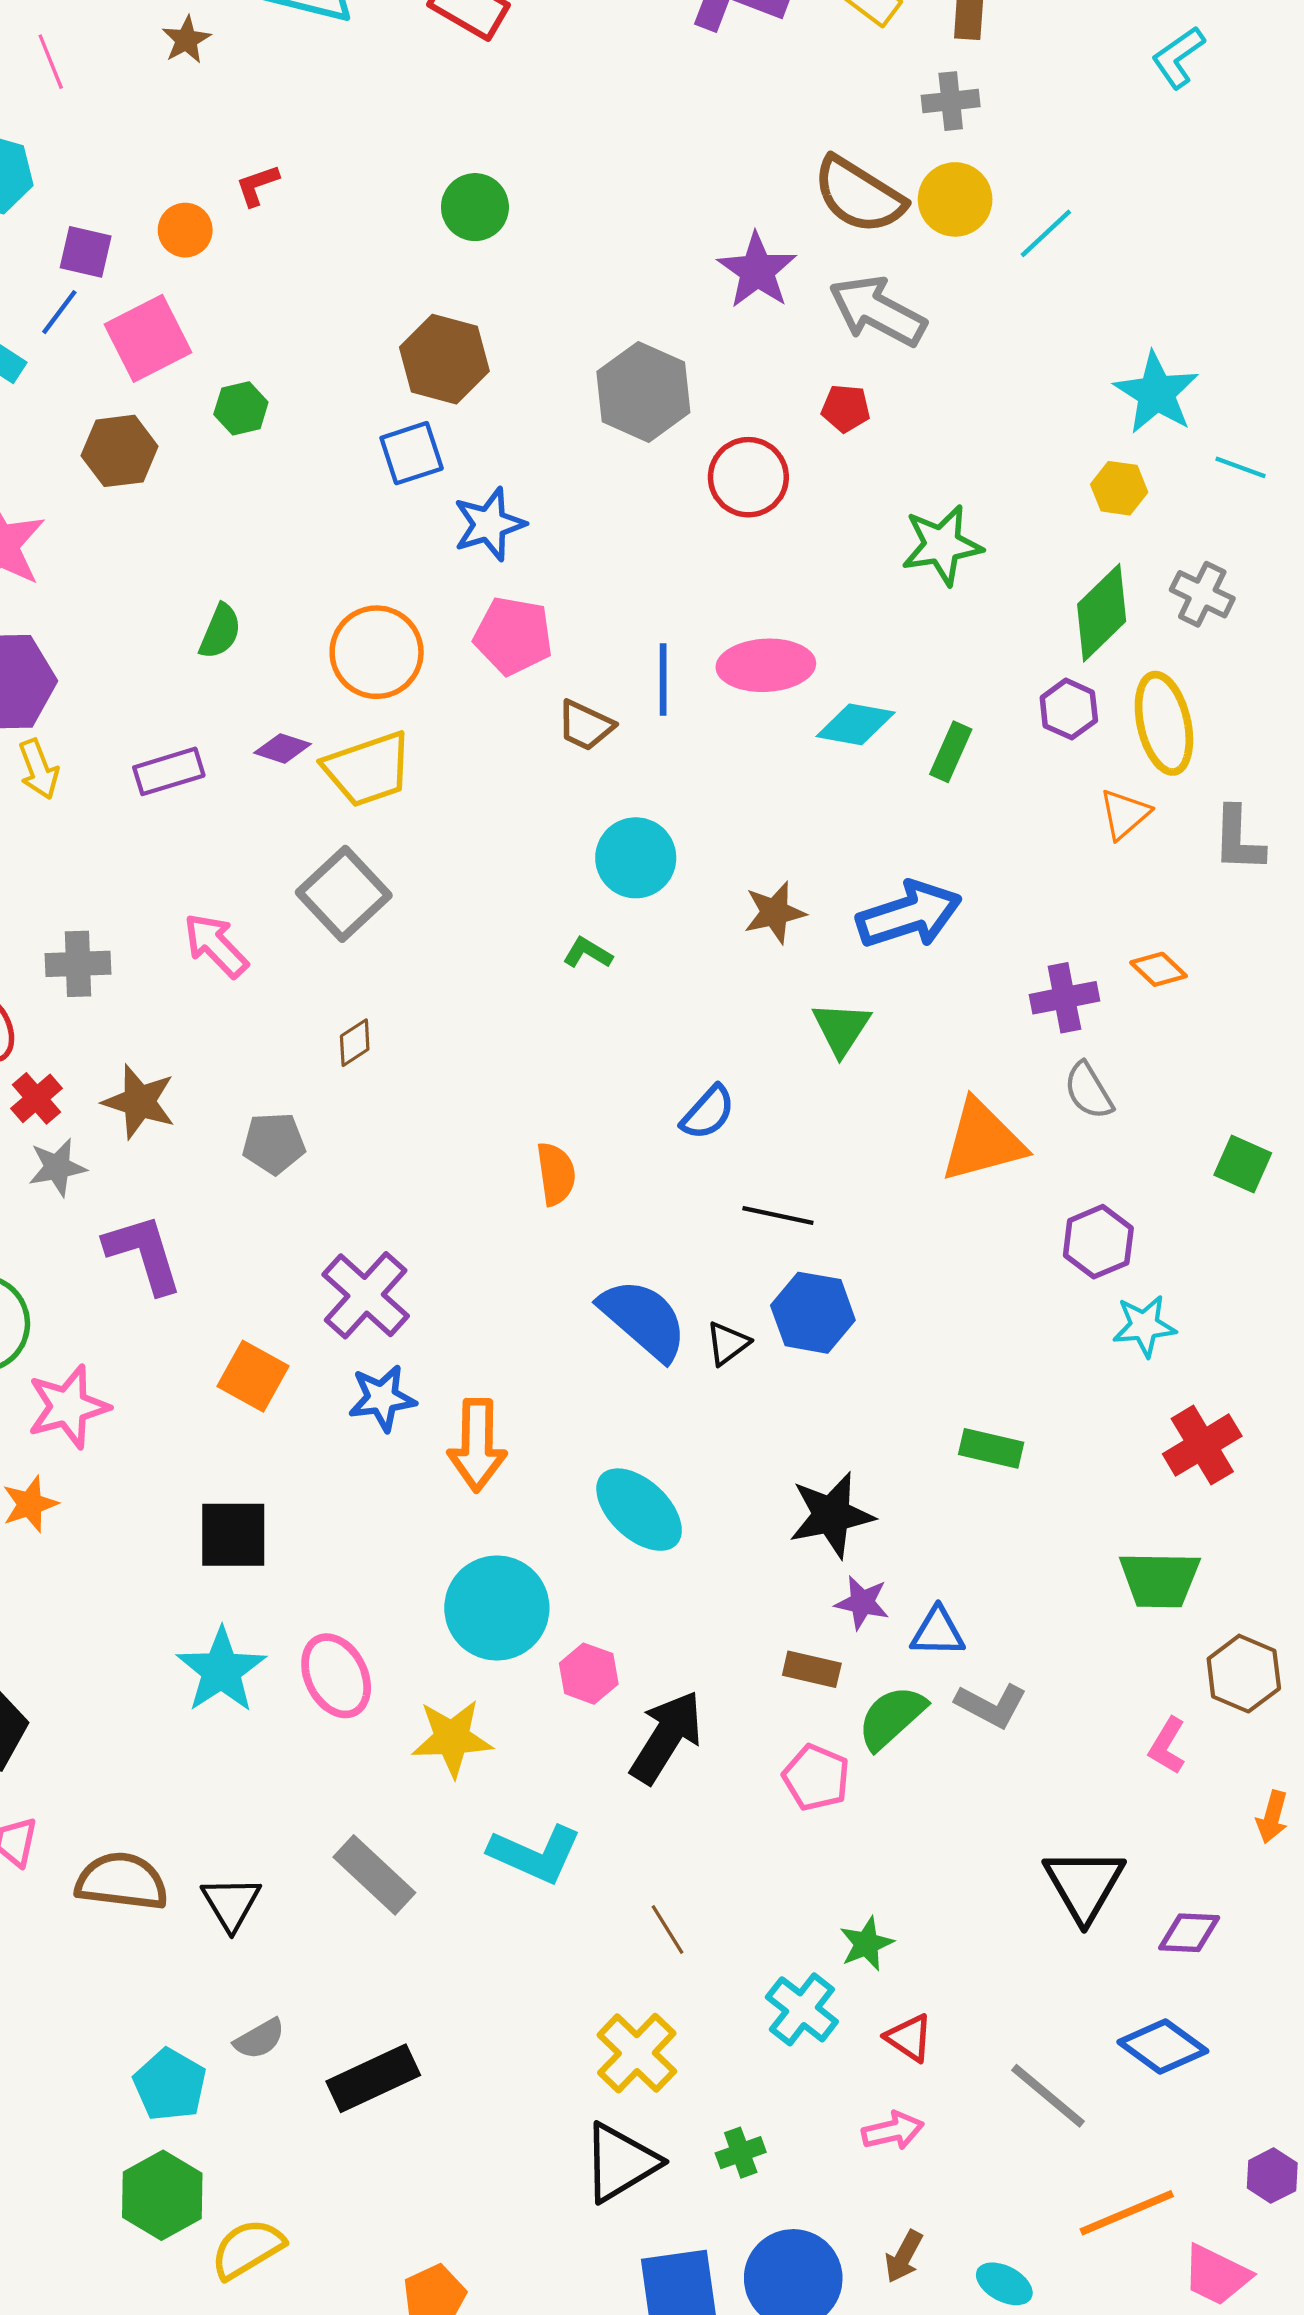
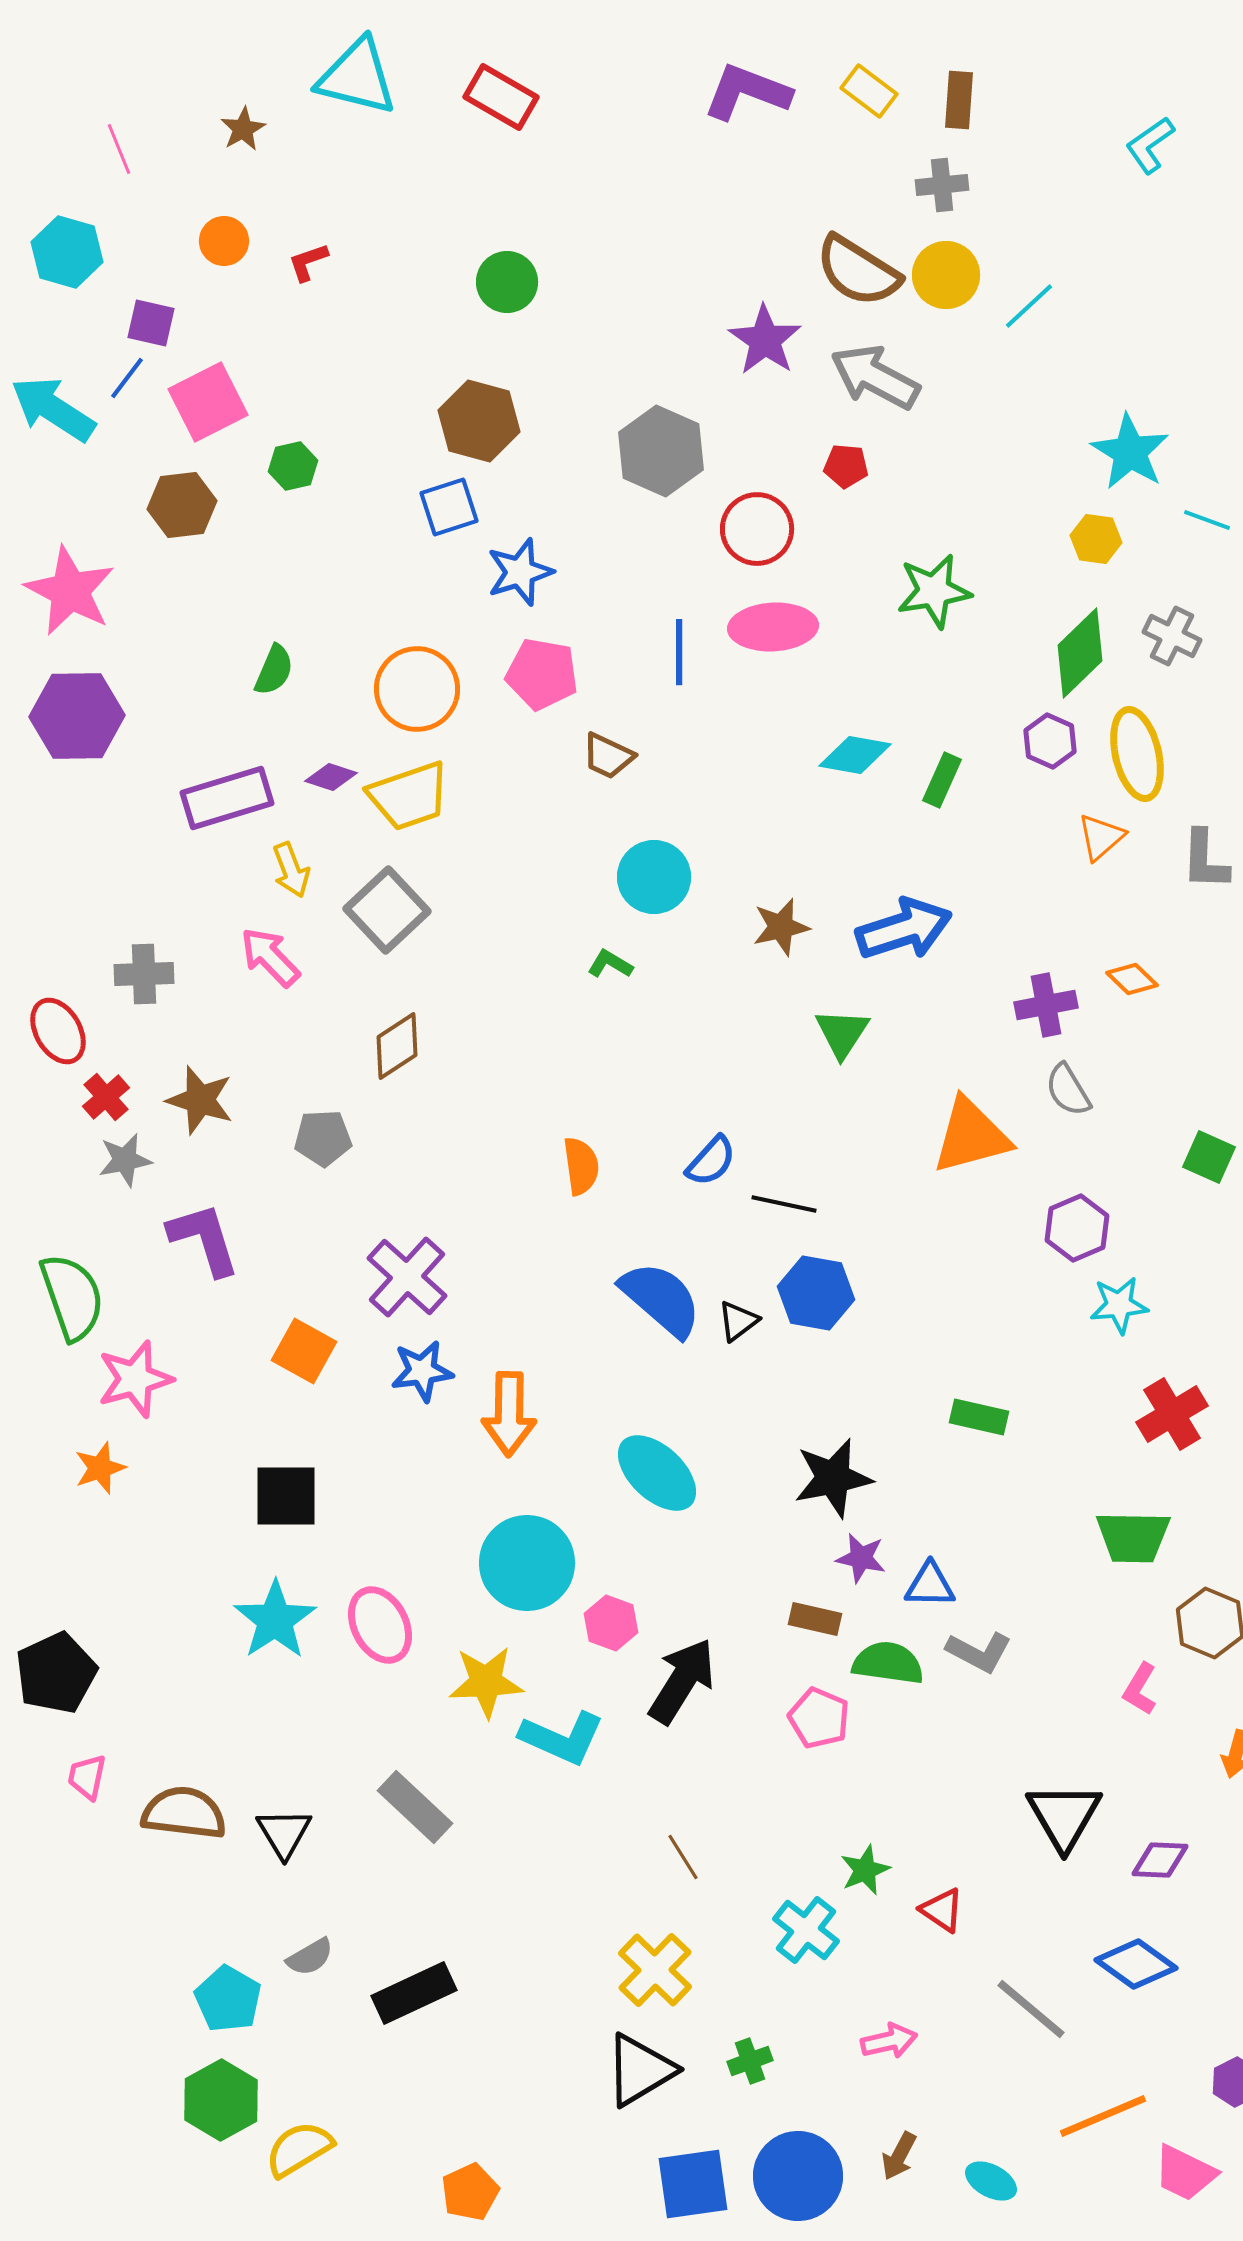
orange circle: (185, 230) -> (224, 241), moved
pink ellipse: (766, 665) -> (773, 627), moved
blue line: (663, 680) -> (679, 652), moved
yellow arrow: (39, 769) -> (291, 870), moved
purple rectangle: (169, 771) -> (227, 798), size x1.4
brown diamond: (355, 1043) -> (397, 1046), size x1.5
blue semicircle: (708, 1113) -> (711, 1161), moved
green semicircle: (892, 1717) -> (888, 1663), turned 50
cyan L-shape: (535, 1854) -> (562, 1738), moved
red triangle: (909, 2038) -> (942, 1910), moved

